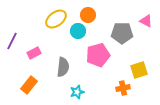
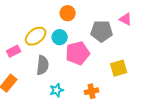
yellow ellipse: (56, 19) -> (36, 36), moved
cyan circle: (78, 31) -> (60, 37), moved
orange cross: (123, 88) -> (92, 91), moved

